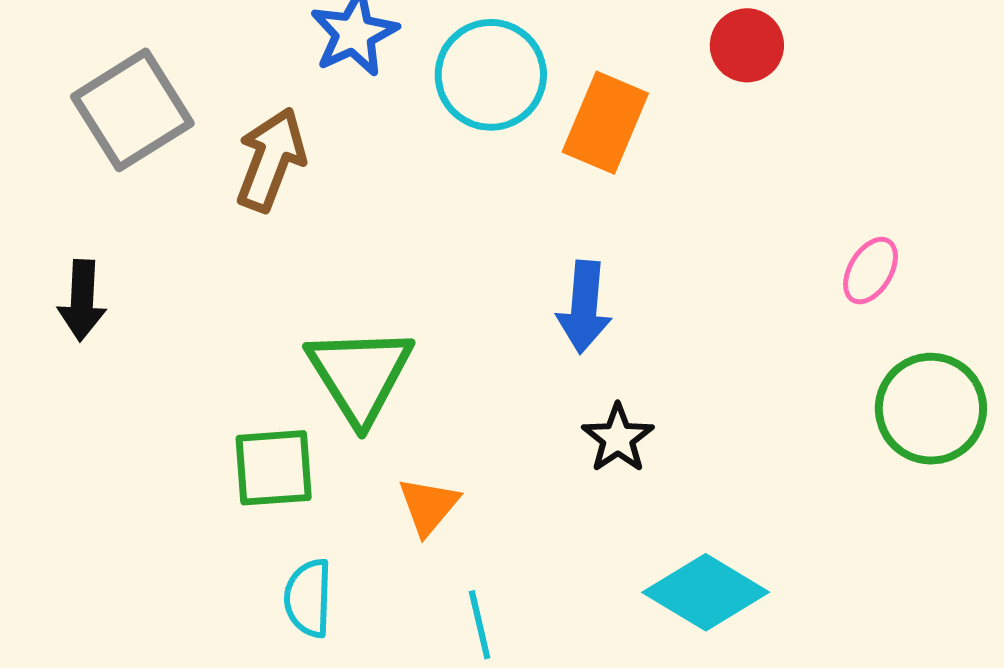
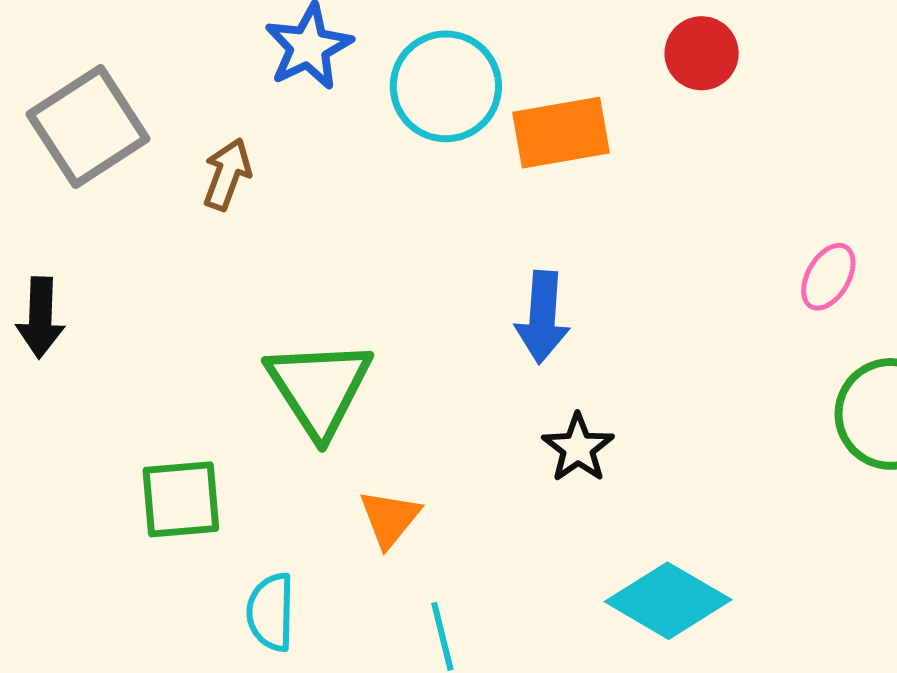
orange rectangle: (605, 123) -> (561, 133), turned 58
brown arrow: (271, 160) -> (227, 174), size x0.7
green square: (274, 468) -> (181, 499), moved

